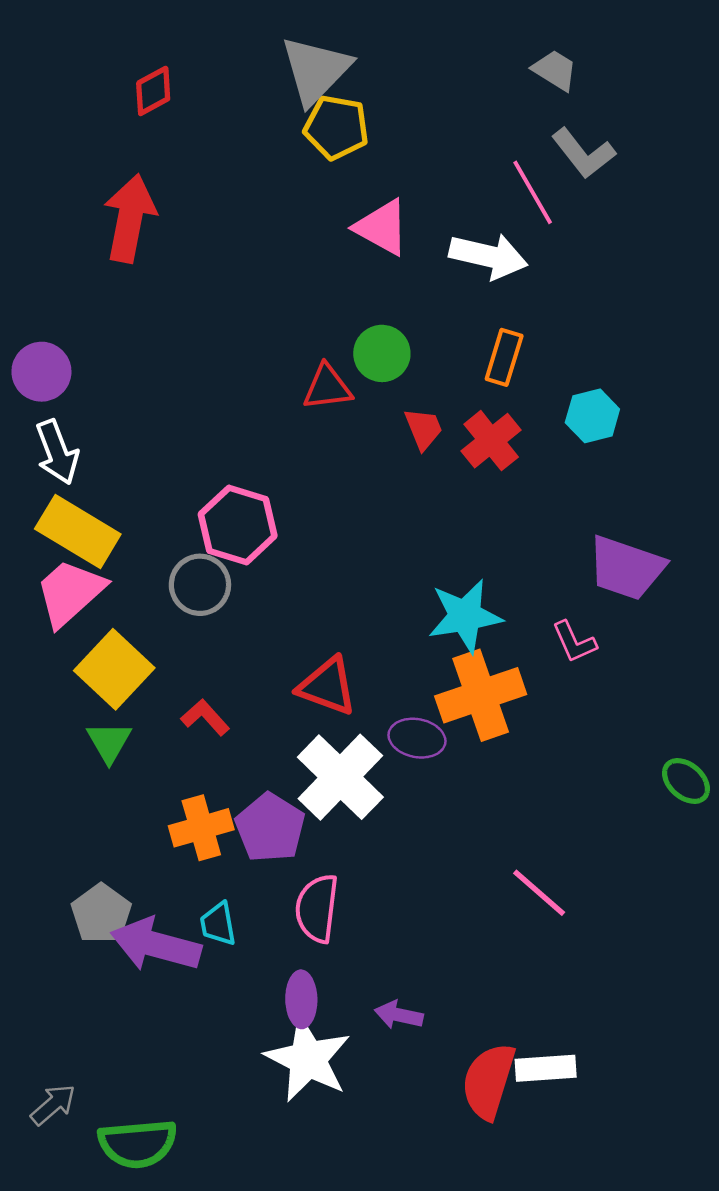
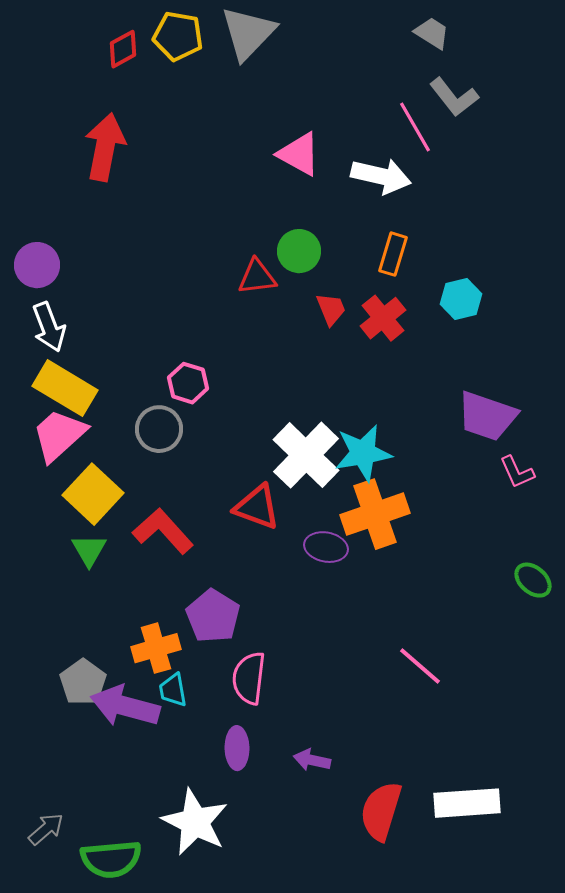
yellow pentagon: (336, 127) -> (178, 36), moved
pink hexagon: (238, 525) -> (188, 383), size x0.7
pink L-shape: (574, 642) -> (517, 472), moved
red L-shape: (205, 717) -> (163, 531), size x1.6
white cross: (340, 777) -> (306, 455), moved
orange cross: (201, 828) -> (156, 648), moved
white star: (308, 1059) -> (195, 822), moved
white rectangle: (546, 1068) -> (467, 803), moved, size x1.4

